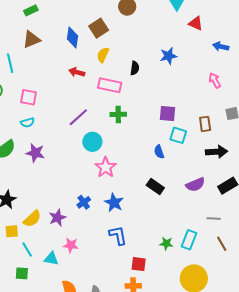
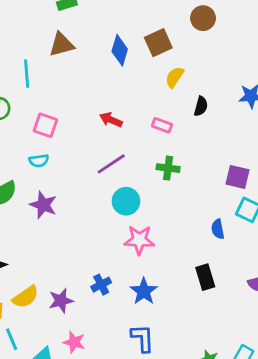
yellow semicircle: (103, 55) -> (175, 77), moved
red arrow: (77, 72) -> (111, 120), moved
pink rectangle: (110, 85) -> (162, 125), size x0.6
pink star: (106, 167) -> (139, 240), turned 30
black rectangle: (155, 186) -> (205, 277), turned 30

